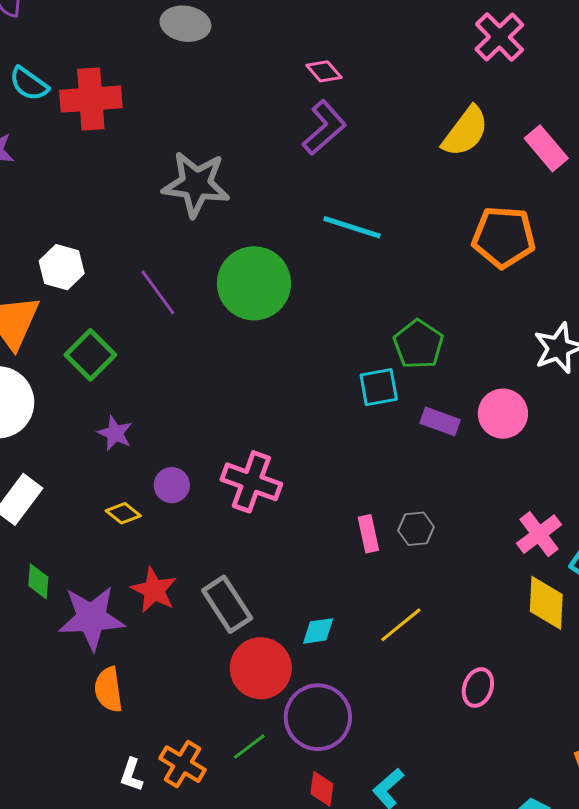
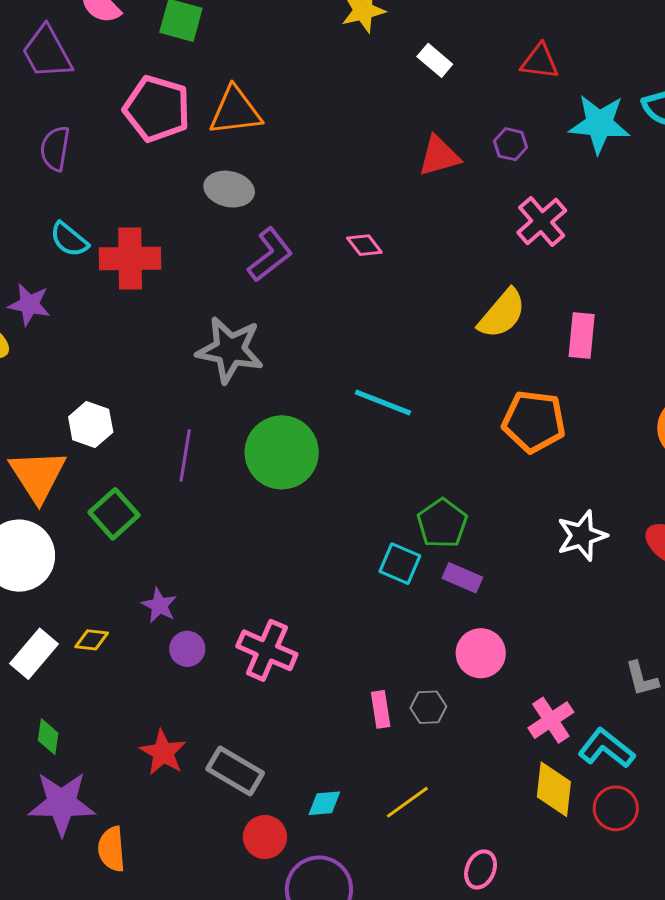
purple L-shape: (324, 128) -> (270, 255), moved
pink rectangle: (546, 148) -> (582, 335), turned 42
purple line: (158, 292) -> (185, 456), turned 42
cyan square: (379, 387) -> (400, 564), turned 30
pink circle: (503, 414) -> (481, 653), moved
purple rectangle: (440, 421) -> (462, 578), moved
purple star: (115, 433) -> (159, 605), moved
yellow diamond: (123, 513) -> (92, 640), moved, turned -36
gray rectangle: (227, 604) -> (235, 771), turned -30
purple star: (91, 618) -> (62, 803), moved
red circle: (261, 668) -> (265, 837), size x0.7

